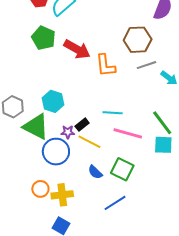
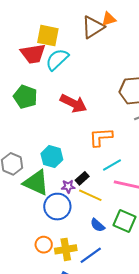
green pentagon: (44, 38) -> (25, 97), moved
orange L-shape: (105, 65) -> (101, 137), moved, turned 95
cyan line: (113, 113) -> (112, 165), turned -30
blue line: (115, 203) -> (91, 255), moved

